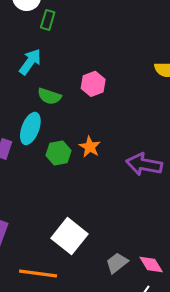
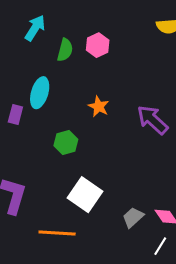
green semicircle: (49, 96) -> (65, 50), moved, turned -90
green hexagon: (58, 153) -> (66, 142), moved
purple arrow: (144, 164) -> (153, 120), turned 36

